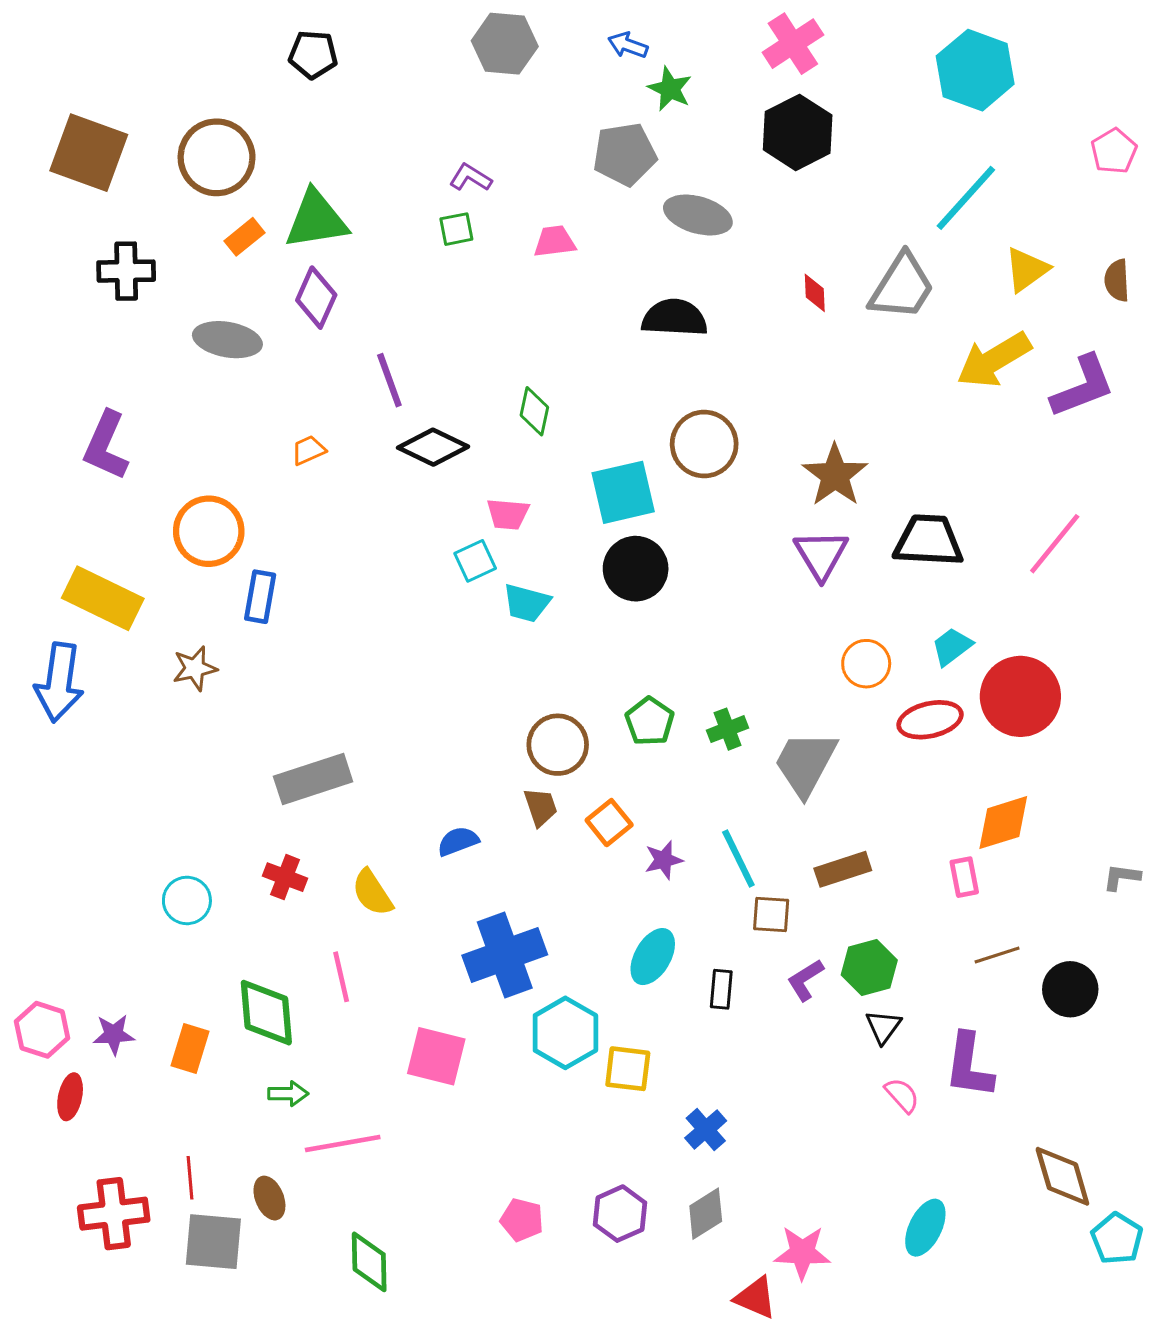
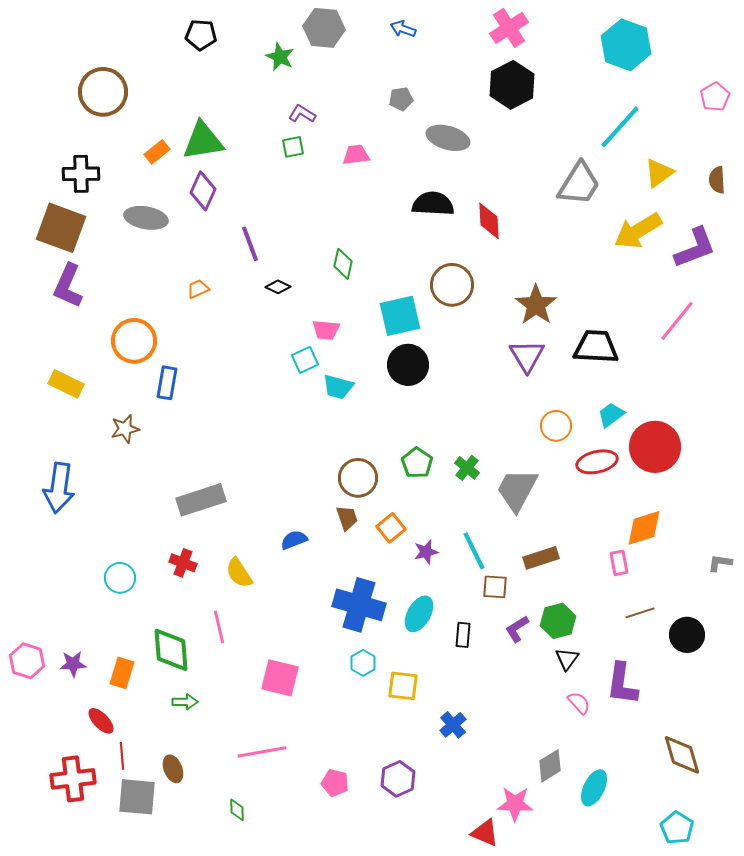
green star: (670, 89) -> (280, 57), moved
brown square: (89, 153) -> (61, 228), moved
gray pentagon: (625, 154) -> (401, 99), size x0.6
brown circle: (217, 157) -> (103, 92), moved
red diamond: (815, 293) -> (489, 221), moved, size x1.5
black diamond: (433, 447) -> (278, 287), size x0.6
pink line: (1055, 544) -> (677, 321), moved
yellow rectangle: (103, 598) -> (66, 384), size x0.7
blue arrow: (59, 682) -> (59, 488), moved
green cross: (728, 729) -> (467, 468), turned -30
blue cross: (505, 955) -> (359, 605), moved, turned 36
cyan hexagon: (565, 1033) -> (363, 663), size x0.6
red ellipse: (70, 1097) -> (101, 721), moved, turned -56
pink line: (343, 1143) -> (262, 752), moved
gray diamond: (706, 1214) -> (550, 766), moved
cyan pentagon: (1117, 1239) -> (677, 828), moved
green diamond: (369, 1262) -> (237, 810), size x0.6

